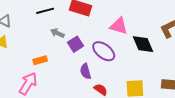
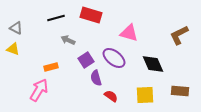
purple square: (75, 44) -> (86, 60), moved
black diamond: (143, 44) -> (153, 64), moved

